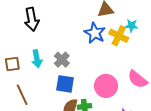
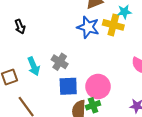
black arrow: (32, 19) -> (20, 27), size x0.6
pink circle: (106, 86) -> (98, 87), moved

